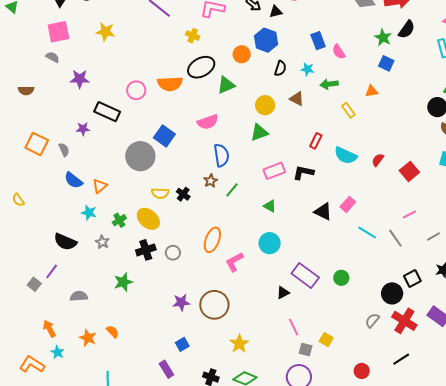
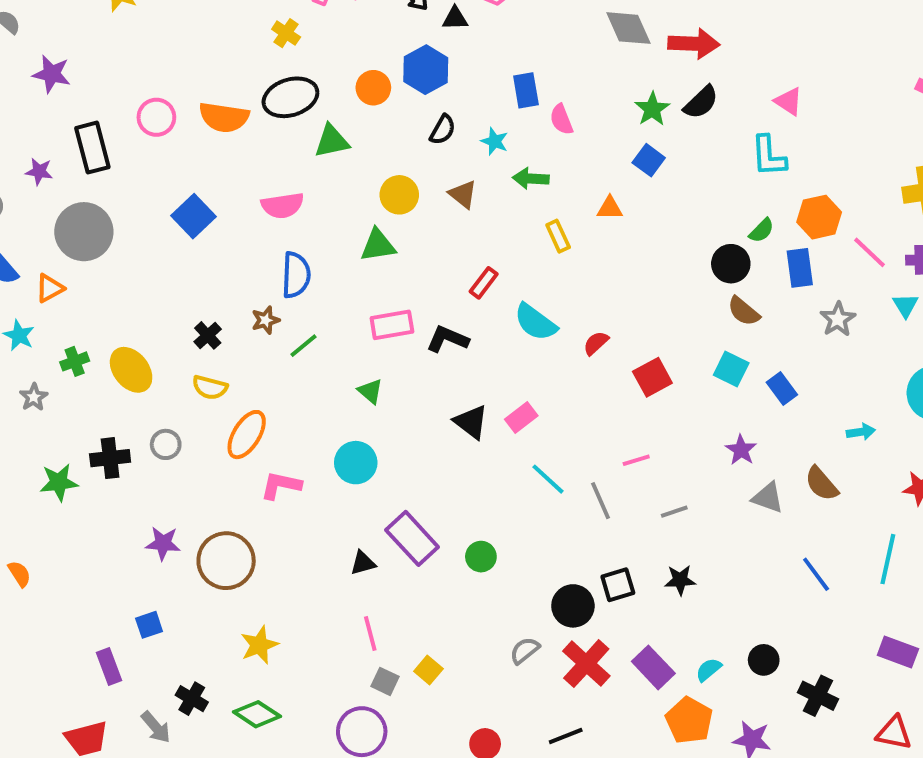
black rectangle: (107, 112) -> (92, 148), turned 40
gray circle: (140, 156) -> (84, 232), moved
yellow semicircle: (160, 193) -> (210, 387), moved
black cross: (146, 250) -> (110, 458), moved
pink L-shape: (234, 262) -> (281, 485), turned 30

